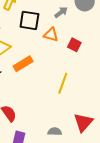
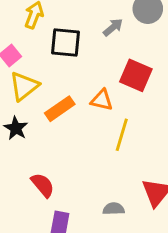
orange triangle: (51, 35) -> (102, 100), moved
red square: (74, 45) -> (136, 75), size x1.5

